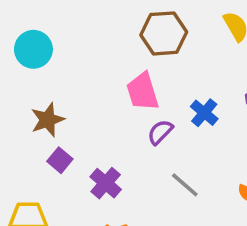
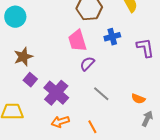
blue cross: (204, 113) -> (112, 37), moved, turned 35
purple cross: (106, 183) -> (56, 93), size x1.4

